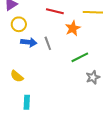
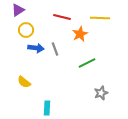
gray star: (93, 77) -> (101, 93), moved
cyan rectangle: (27, 102) -> (47, 108), moved

